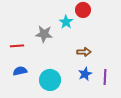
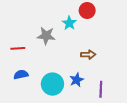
blue star: (85, 74) -> (77, 80), moved
purple line: (105, 77) -> (101, 89), moved

